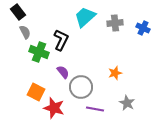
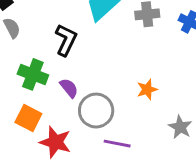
green cross: (39, 52) -> (33, 74), moved
gray star: (127, 103) -> (180, 127), moved

